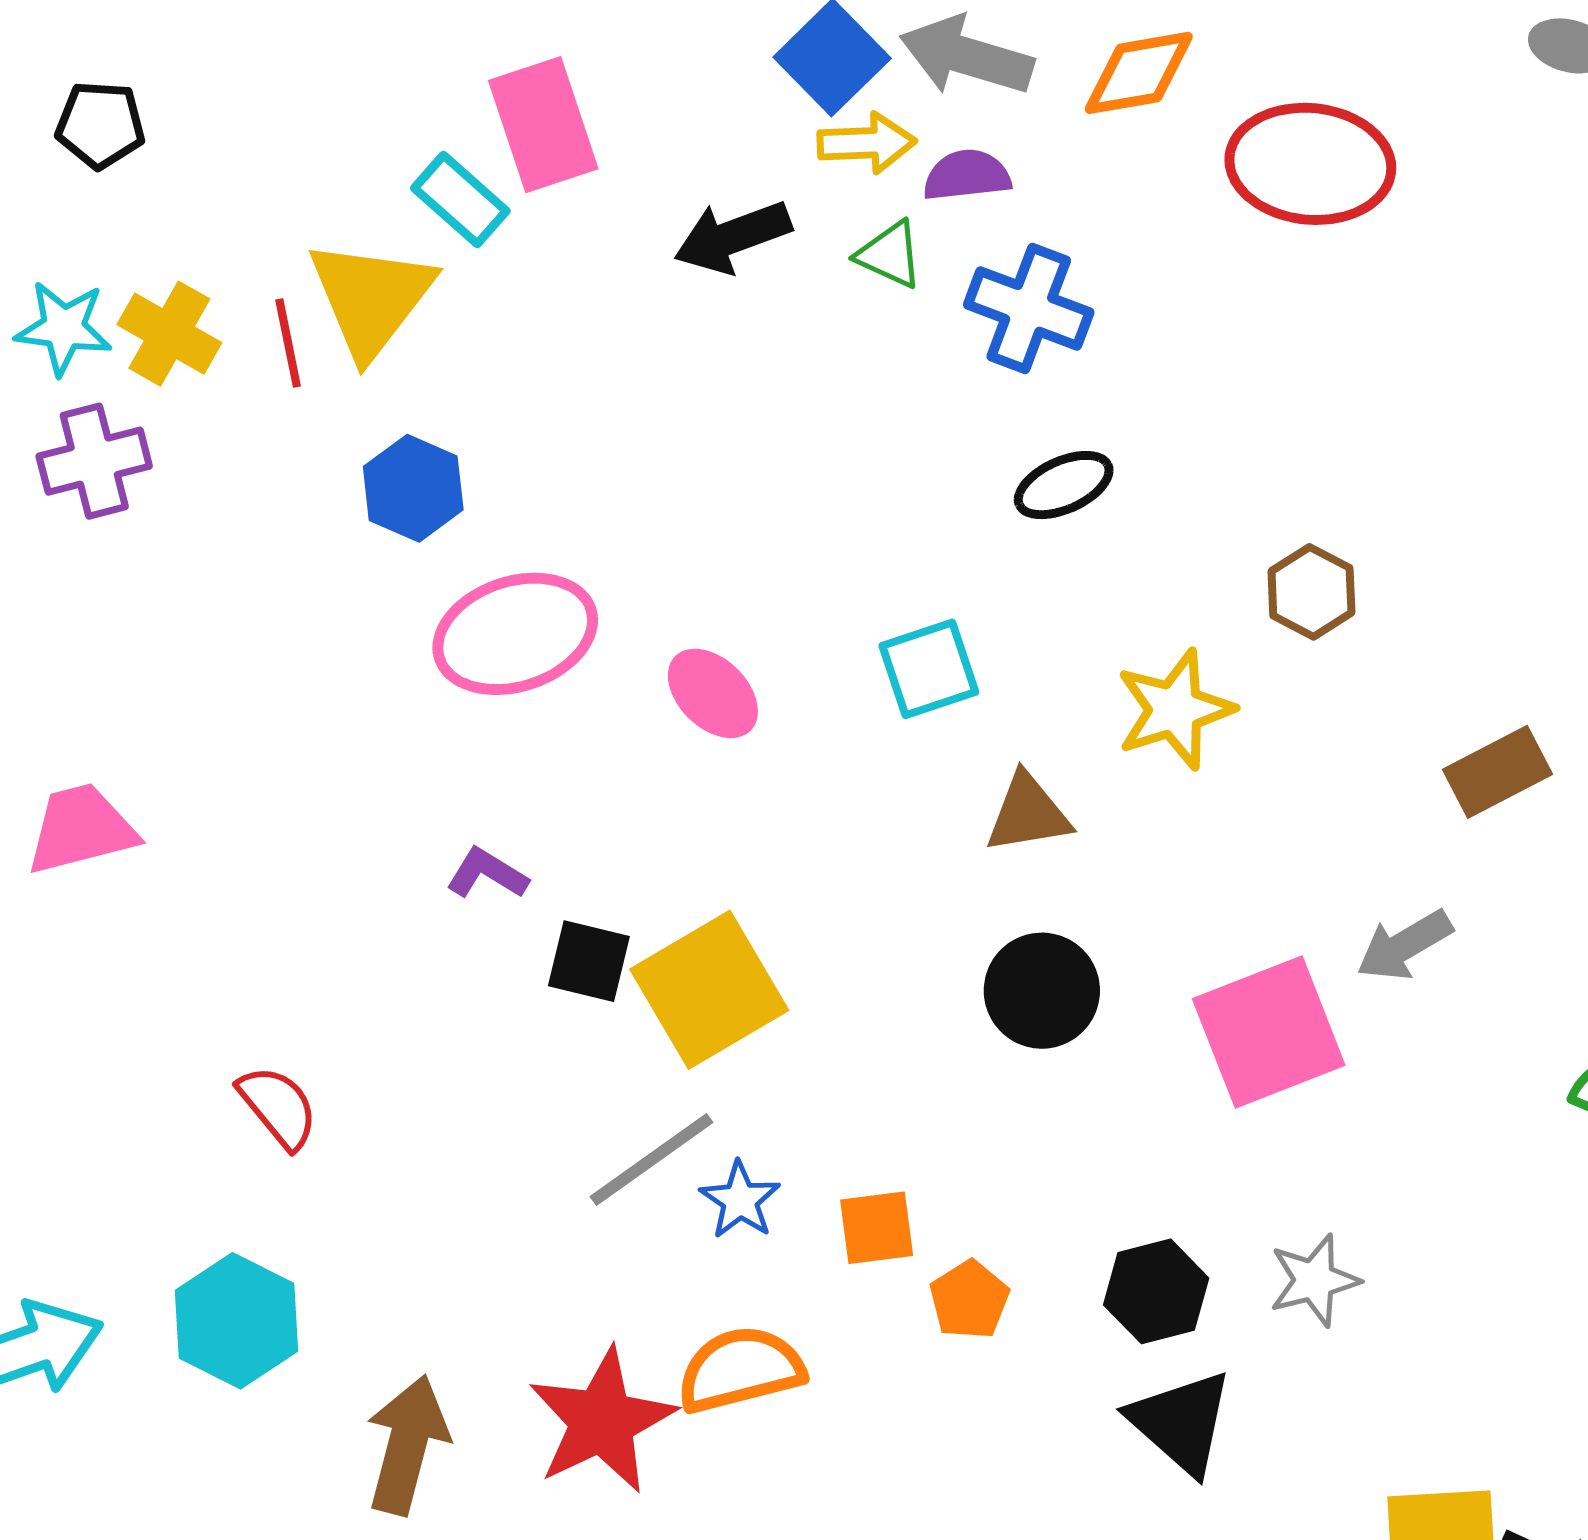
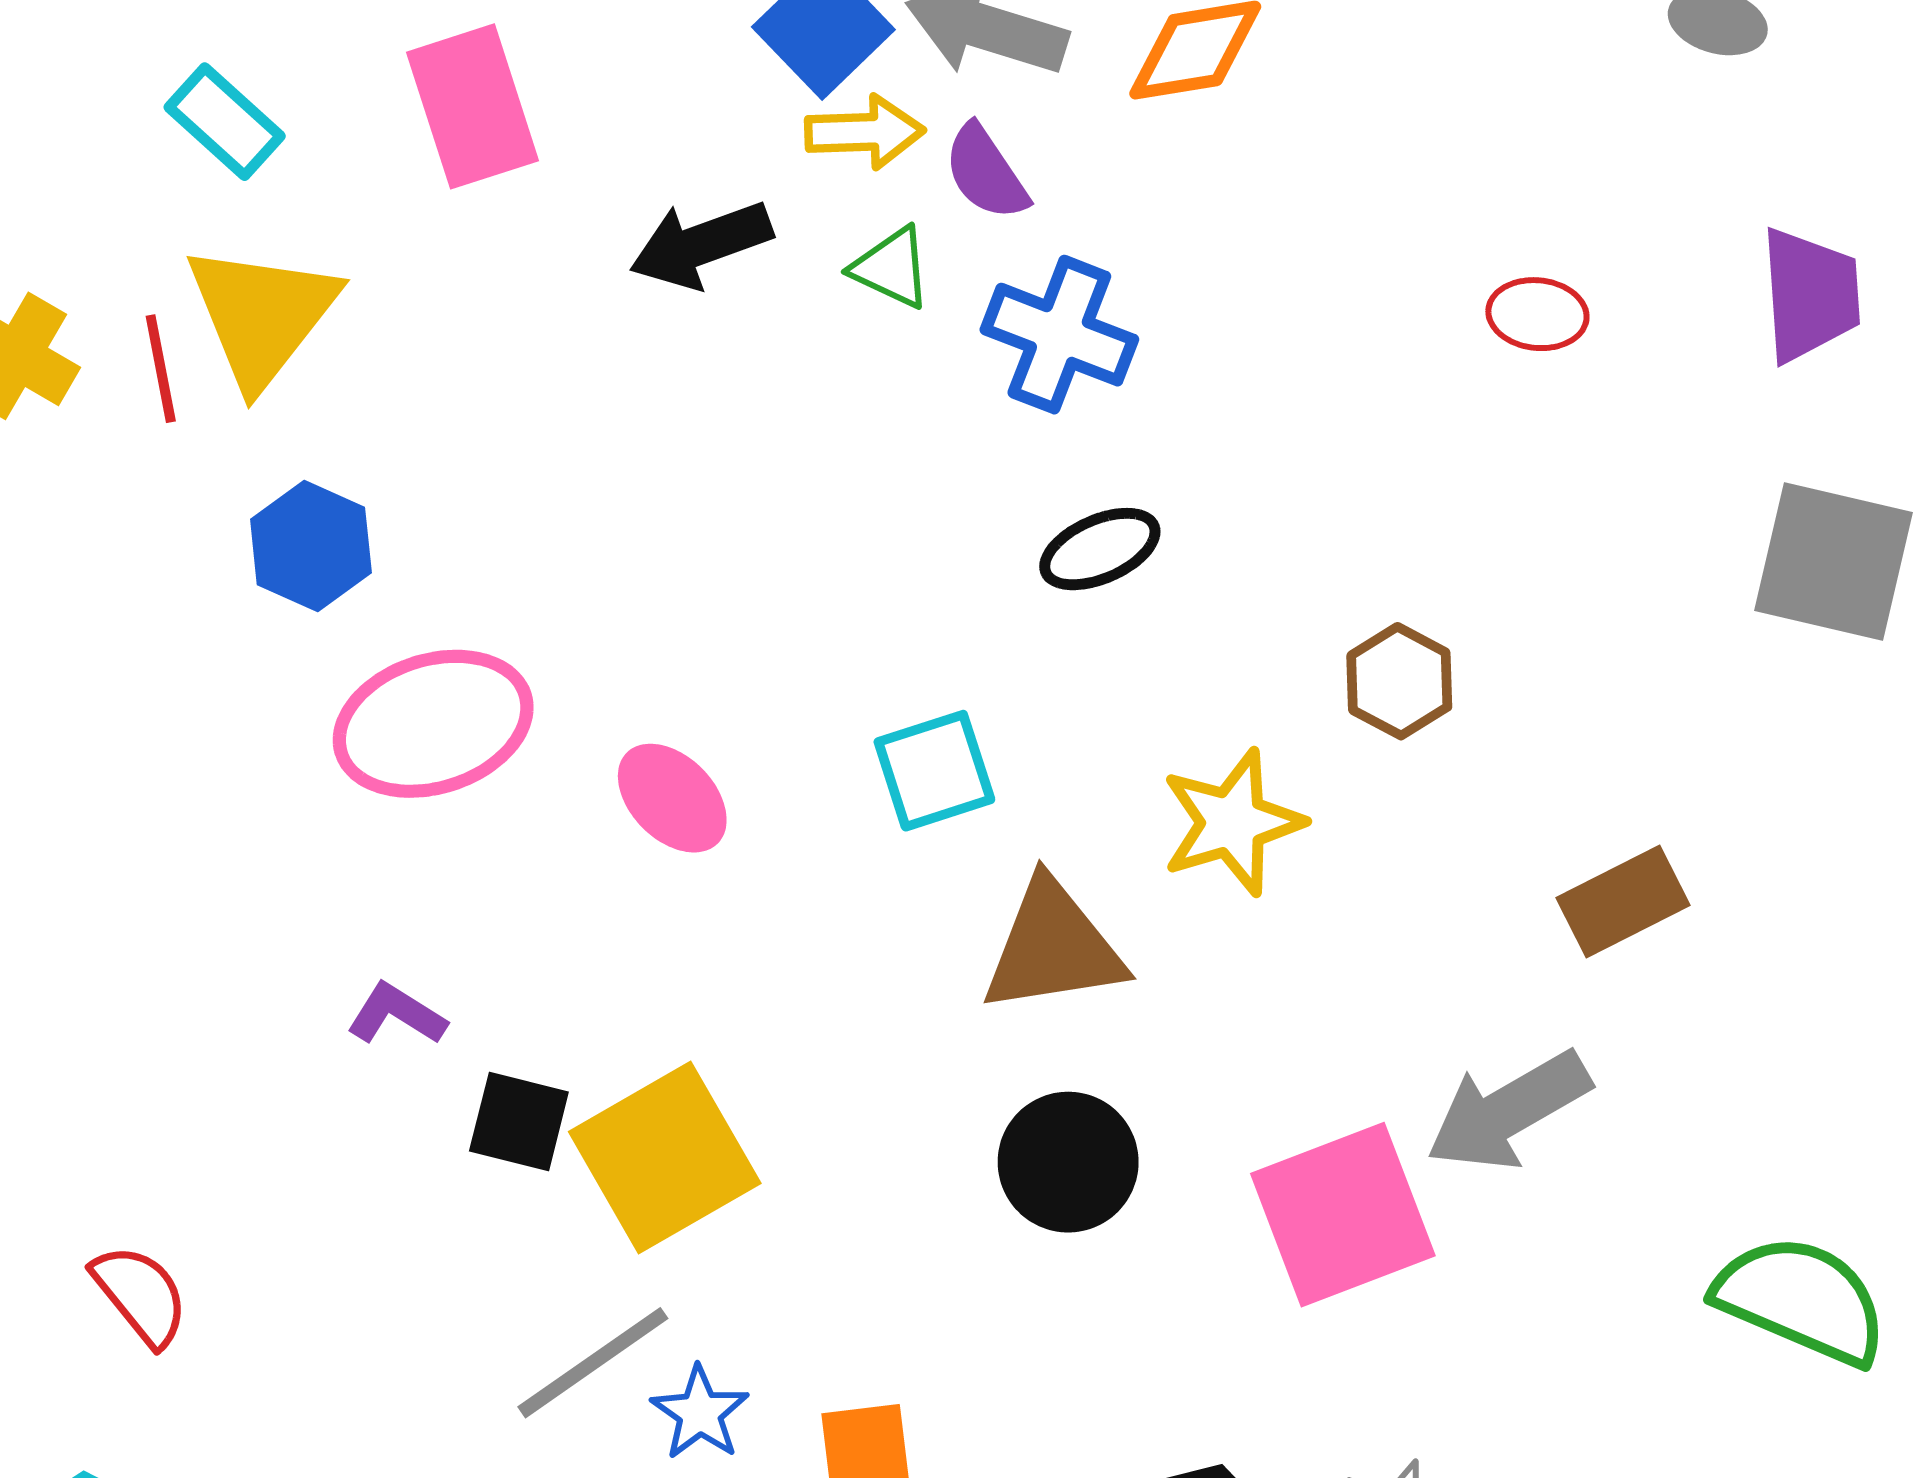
red ellipse: (1310, 164) -> (1537, 314), moved, size x0.5
purple semicircle: (967, 175) -> (986, 172), turned -118
cyan rectangle: (460, 200) -> (225, 122), moved
brown triangle: (1028, 813) -> (1053, 947), size x1.4
gray arrow: (1404, 945) -> (1508, 1111), size x1.4

